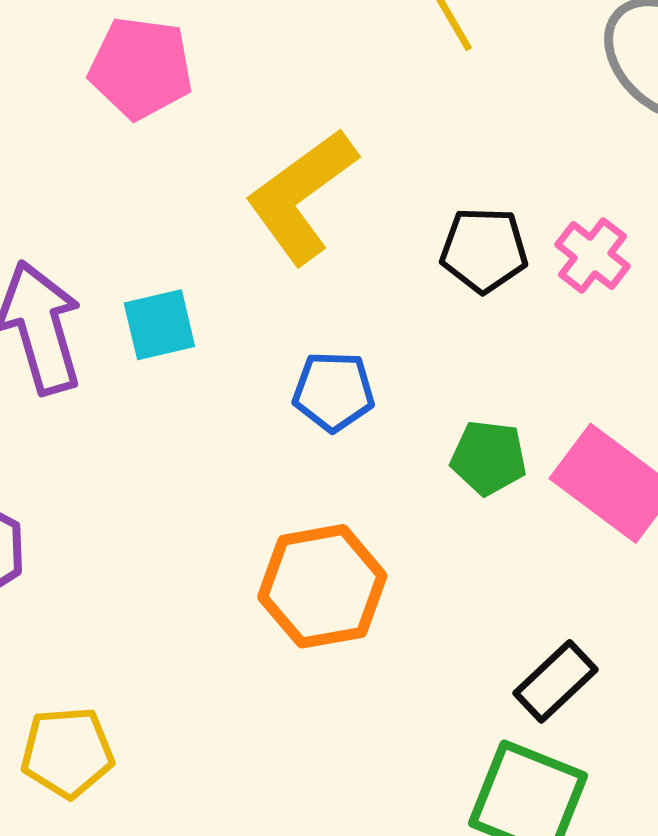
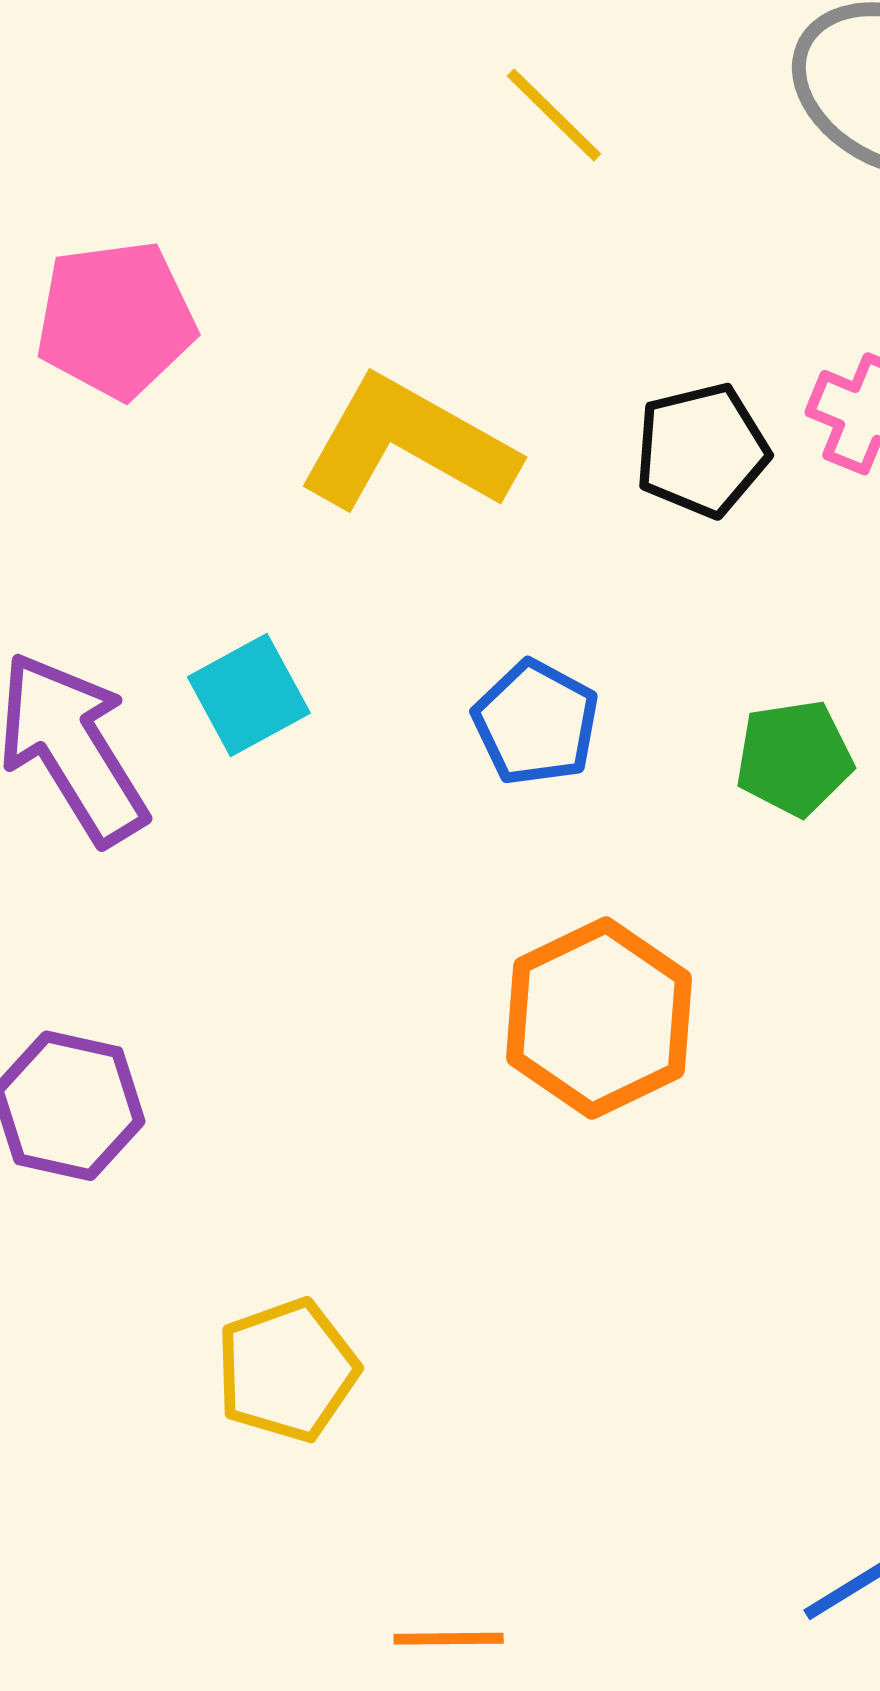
yellow L-shape: (301, 196) -> (408, 445), turned 81
blue pentagon: (334, 391) -> (536, 723), turned -30

